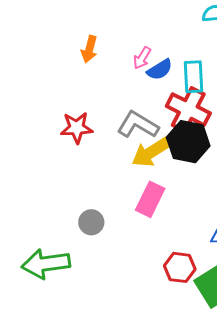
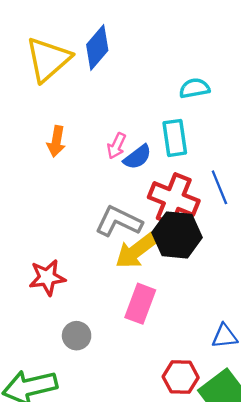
cyan rectangle: (193, 77) -> (175, 138), moved
red star: (77, 128) -> (47, 277), moved

